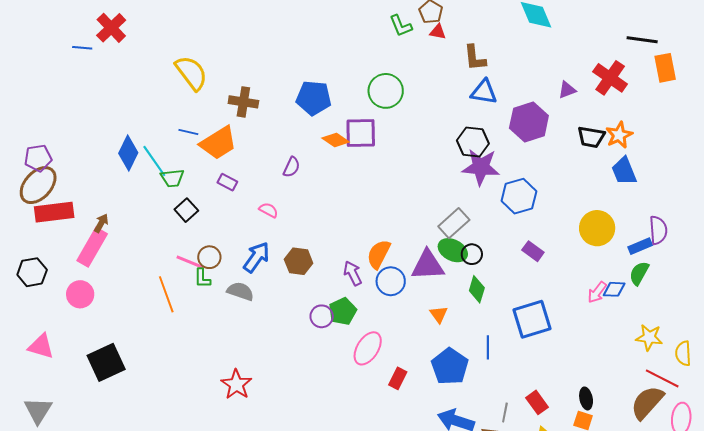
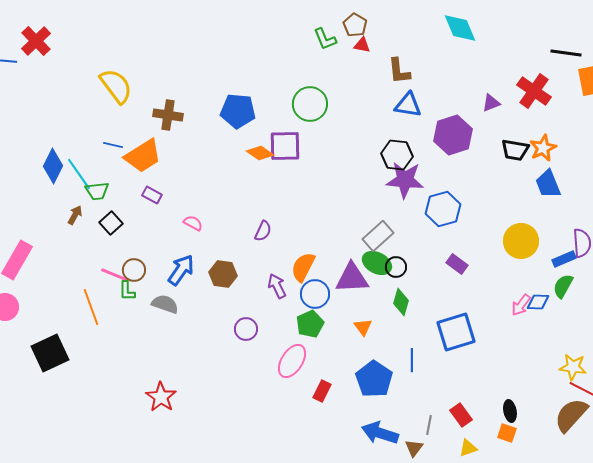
purple semicircle: (292, 167) -> (263, 231), moved
brown arrow: (101, 223) -> (75, 215), moved
green pentagon: (343, 311) -> (310, 324), moved
yellow star: (649, 337) -> (573, 367), moved
black square: (106, 362) -> (50, 353), moved

